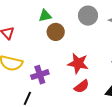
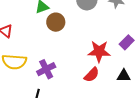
red star: (78, 63) -> (99, 51), moved

